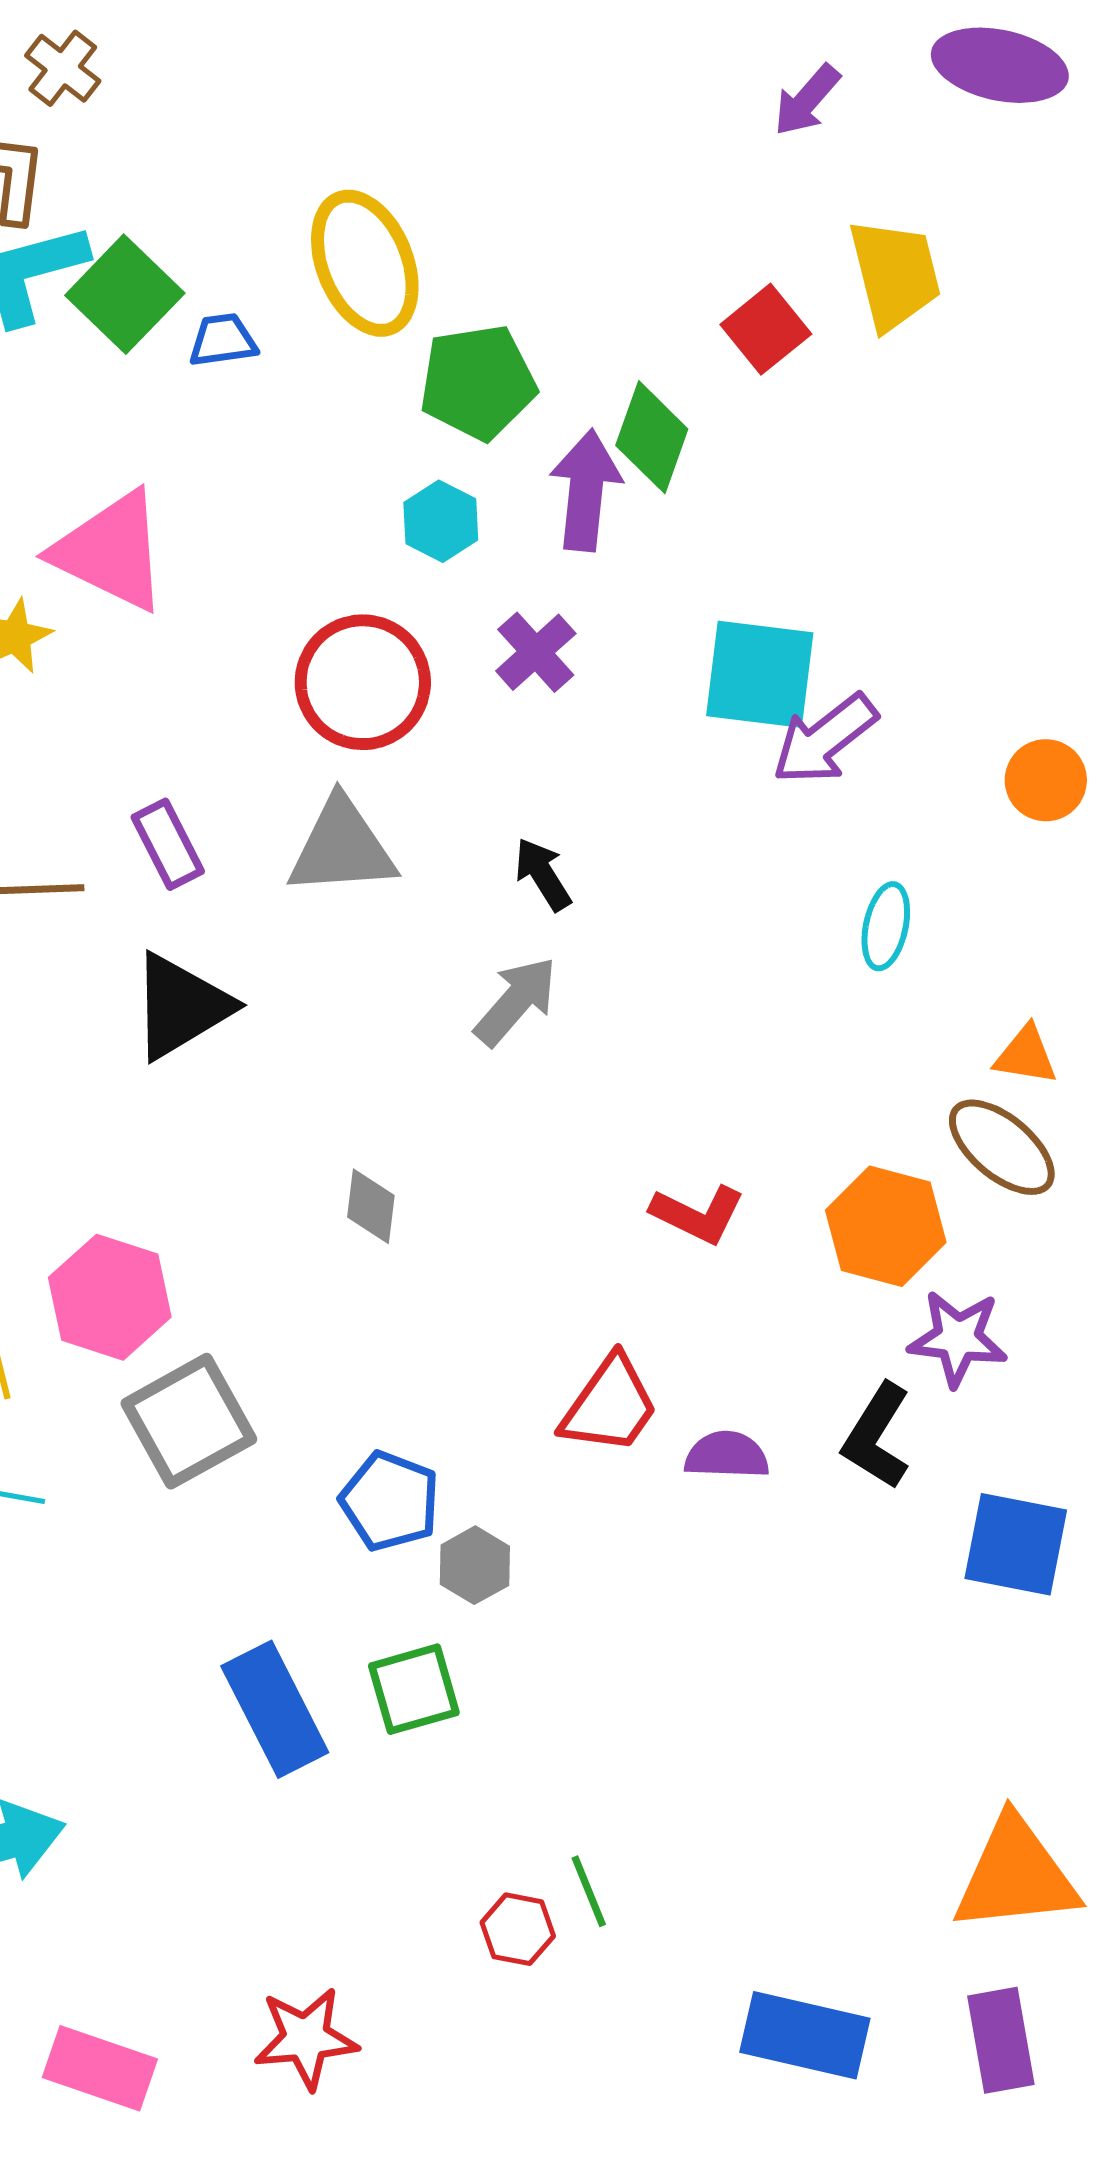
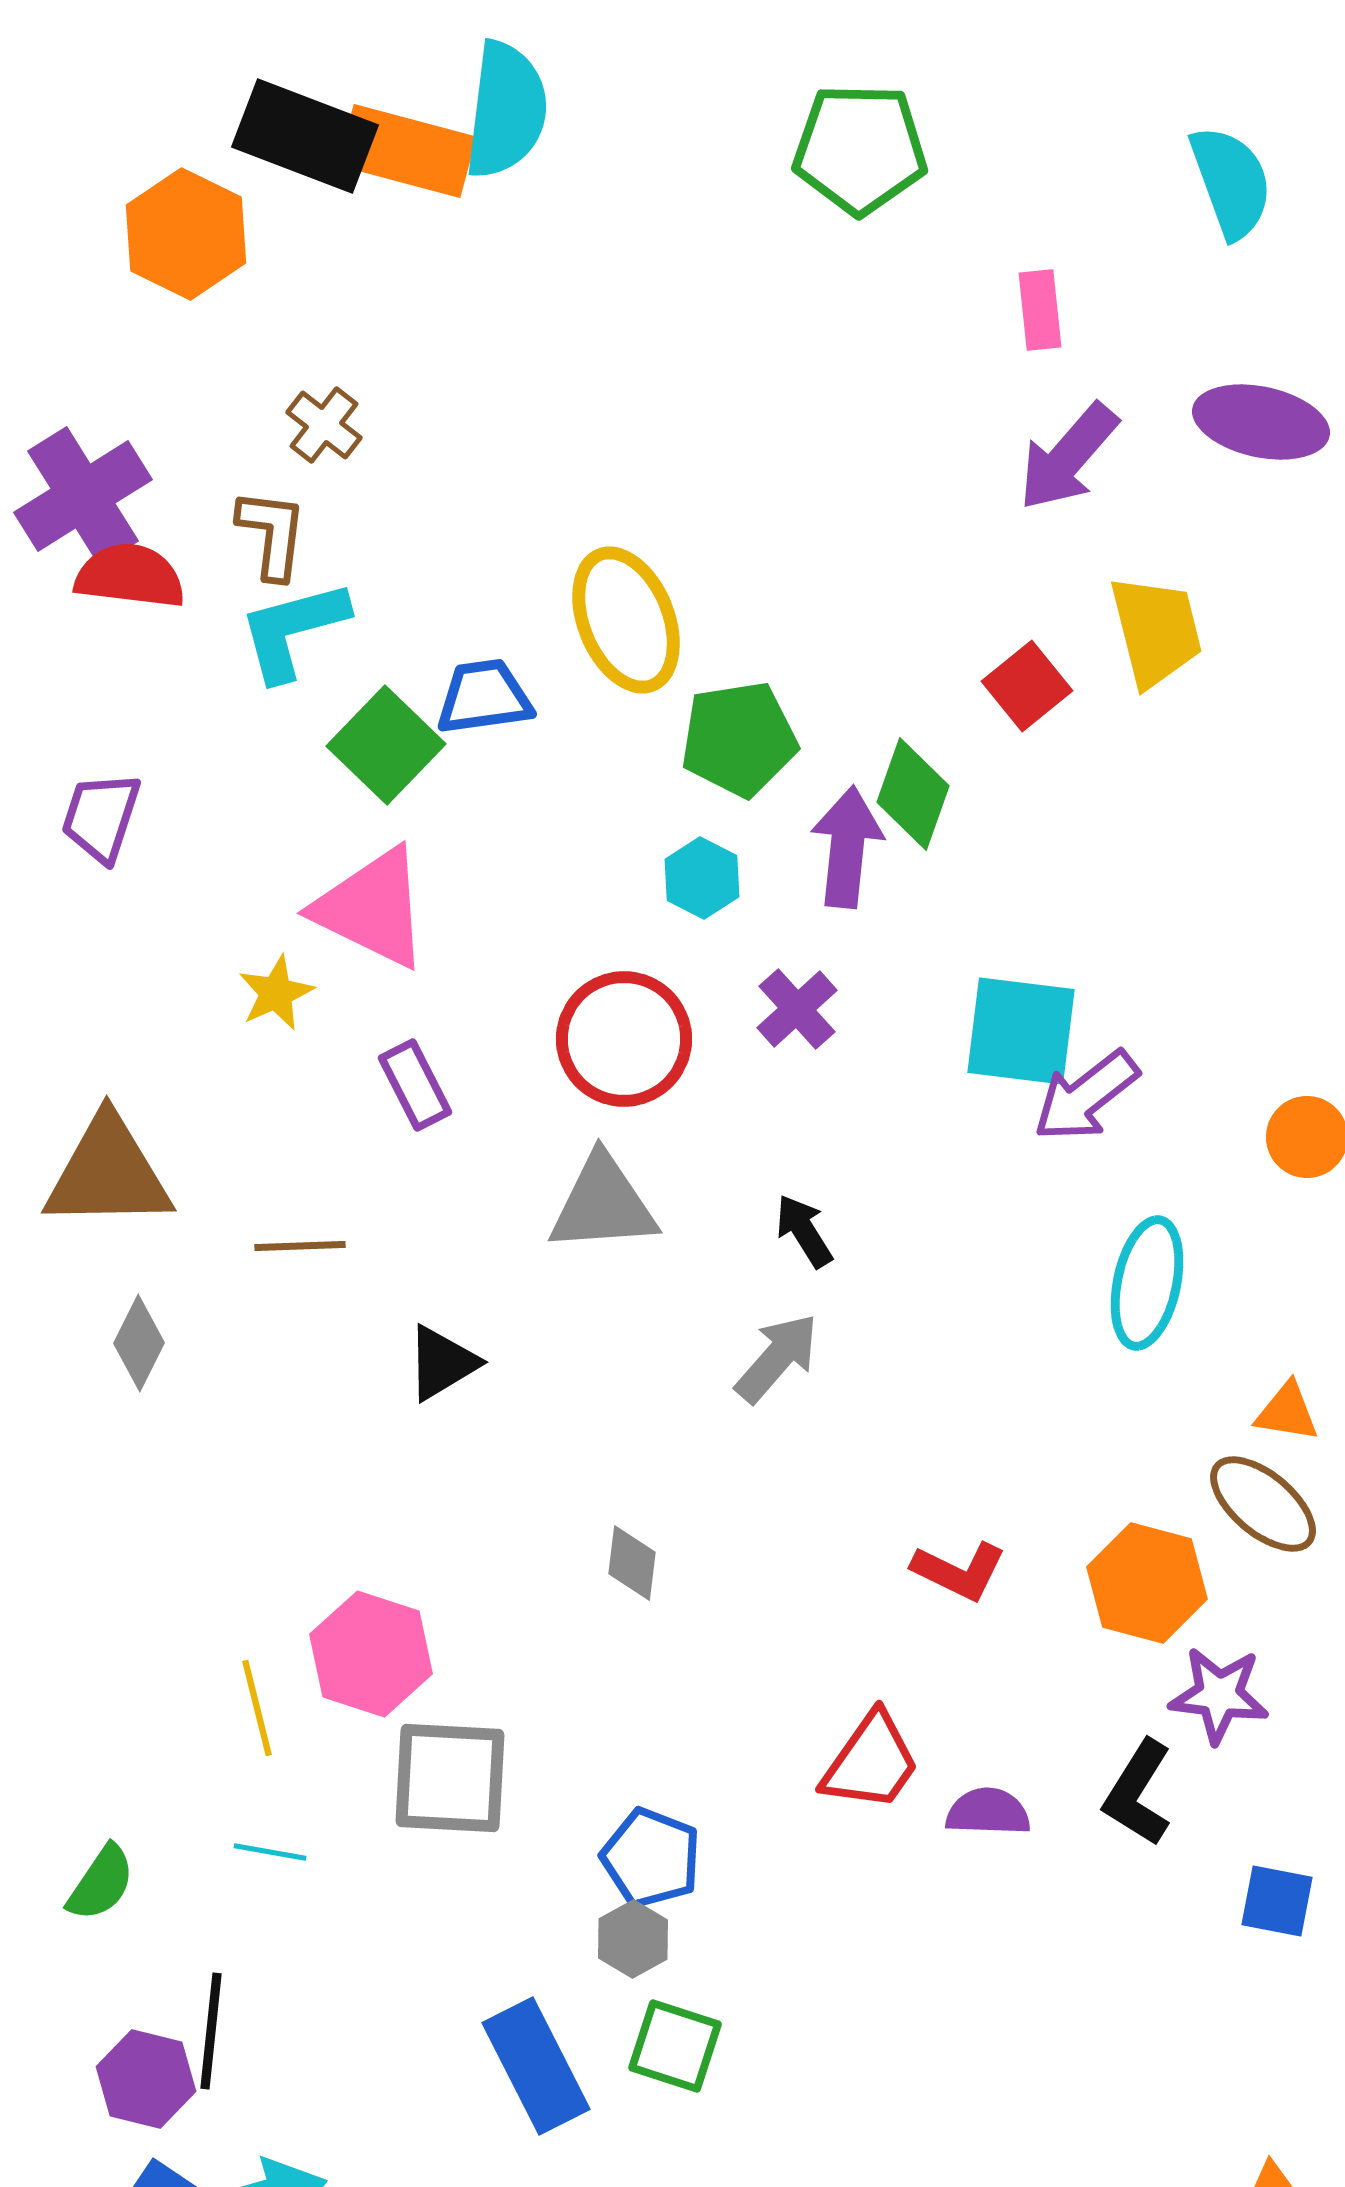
purple arrow: (807, 100) -> (1068, 457), size x1.5
green square: (125, 294) -> (386, 745), moved
blue trapezoid: (223, 340) -> (484, 697), size x1.4
purple rectangle: (168, 844) -> (415, 1085), moved
cyan ellipse: (886, 926) -> (1147, 1283), size x1.5
black triangle: (181, 1006) -> (442, 1363), size x0.7
gray square: (189, 1421) -> (450, 1778), turned 32
blue square: (1016, 1544) -> (1277, 1901), size x0.7
gray hexagon: (475, 1565) -> (633, 1939), moved
green square: (414, 1689) -> (675, 2046), turned 34

